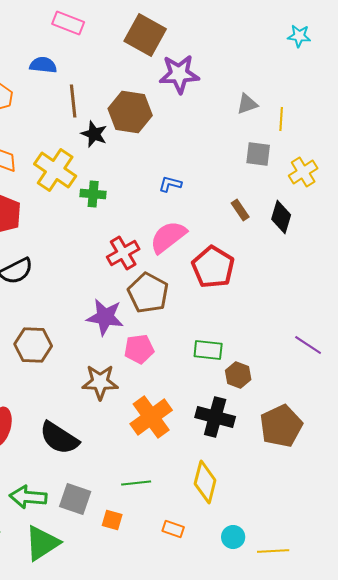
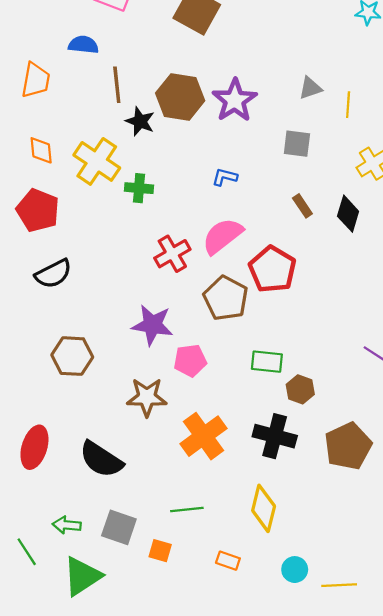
purple star: (179, 74) -> (235, 100), moved, turned -30
gray square: (258, 154) -> (297, 144), moved
brown pentagon: (148, 293) -> (226, 298), moved
green arrow: (28, 497) -> (67, 525), size x0.7

